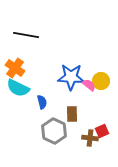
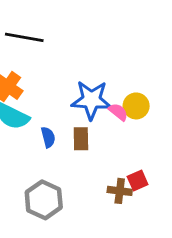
brown rectangle: (72, 114) -> (81, 139), moved
gray hexagon: (54, 131) -> (44, 200), moved

